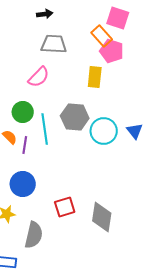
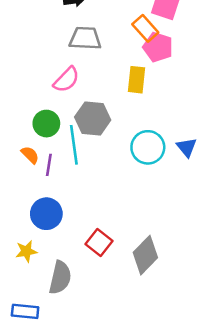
gray hexagon: (75, 117) -> (93, 119), moved
red square: (65, 207) -> (99, 243), turned -35
gray diamond: (102, 217) -> (145, 255), turned 36

